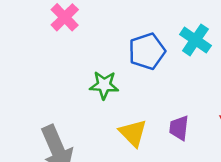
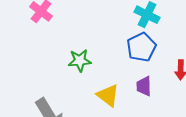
blue pentagon: (147, 51) -> (141, 47), moved

